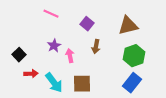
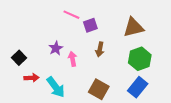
pink line: (51, 14) -> (71, 15), moved
purple square: (87, 24) -> (90, 25), turned 32
brown square: (82, 84) -> (99, 89), moved, turned 30

